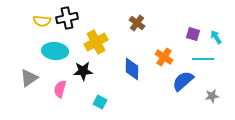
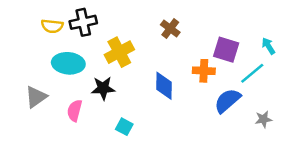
purple square: (193, 34) -> (226, 50), moved, size x1.5
orange cross: (164, 57) -> (204, 71), turned -30
cyan line: (203, 59) -> (252, 73), turned -40

